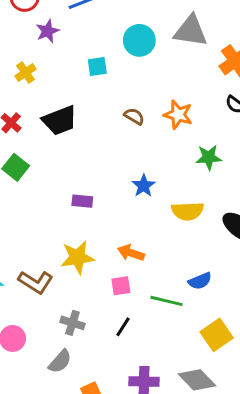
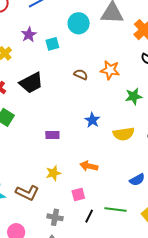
purple star: (48, 31) -> (29, 35), moved
yellow star: (77, 257) -> (53, 173), size x0.7
pink square: (121, 286) -> (78, 195), moved
green line: (167, 301) -> (116, 210), moved

